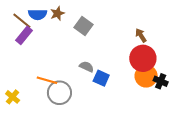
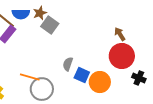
gray square: (83, 26) -> (50, 25), moved
gray semicircle: (87, 67) -> (68, 64), turned -96
orange circle: (146, 76) -> (100, 82), moved

